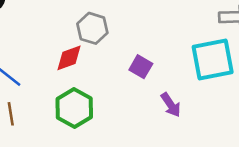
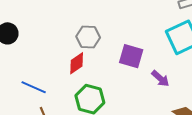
purple square: (141, 67) -> (131, 56), size x1.4

